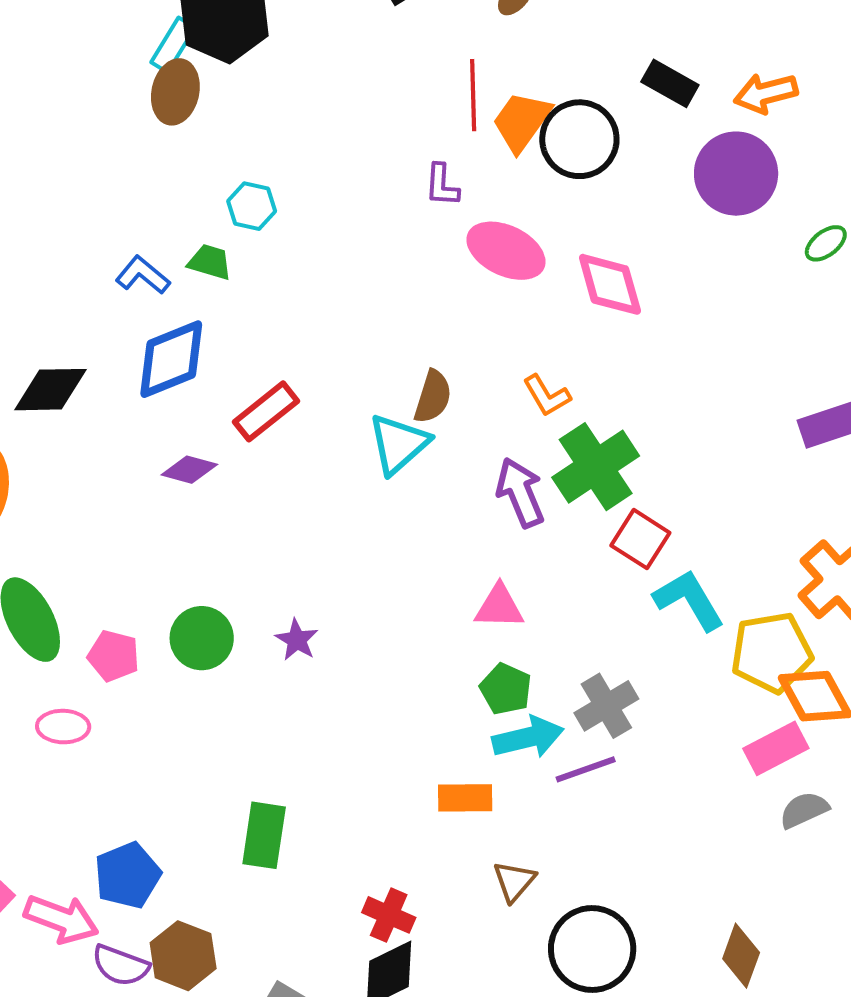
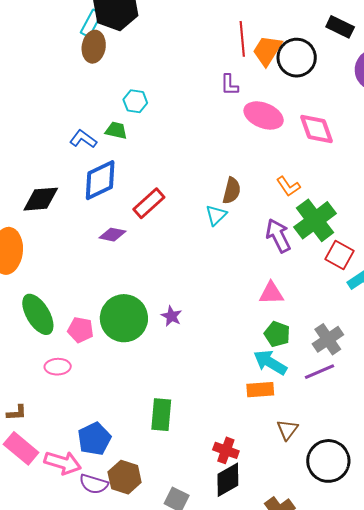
cyan triangle: (399, 444) -> (216, 215), size x0.7
green circle: (202, 638) -> (124, 318), size x1.5
cyan arrow: (528, 737) -> (270, 362), moved, turned -132

